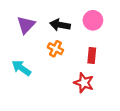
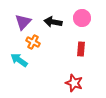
orange cross: (55, 49) -> (33, 42), moved
red star: (84, 83) -> (74, 83), moved

